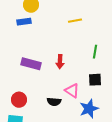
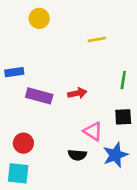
blue rectangle: (24, 22) -> (14, 72), moved
red arrow: (60, 62) -> (77, 93), turned -104
black semicircle: (54, 102) -> (77, 155), moved

